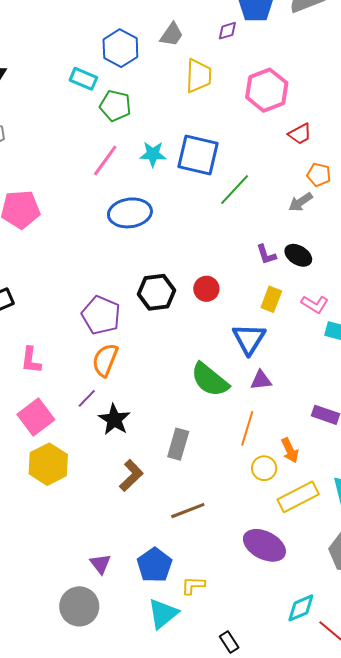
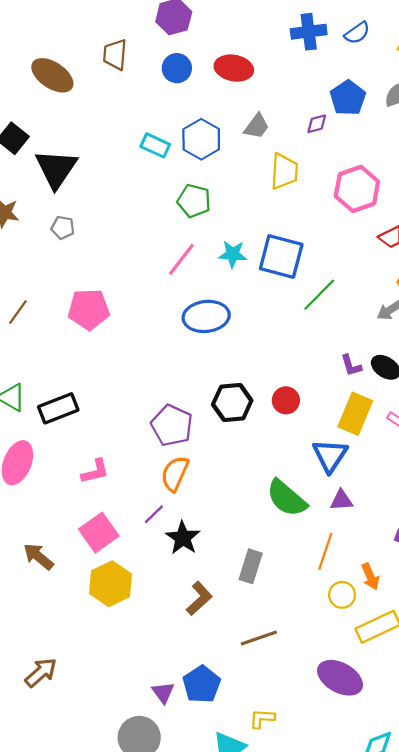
cyan rectangle: (83, 79) -> (155, 145), moved
yellow rectangle: (271, 299) -> (355, 414), size x1.5
pink L-shape: (31, 360) -> (95, 471), turned -112
blue pentagon: (155, 565) -> (202, 684), moved

